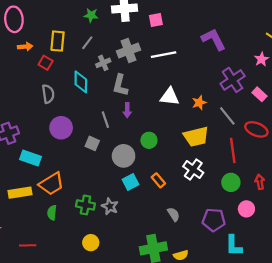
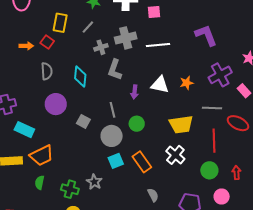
orange arrow: (25, 47) -> (26, 46), moved
cyan diamond: (81, 82) -> (80, 76), moved
orange star: (199, 103) -> (187, 83), moved
purple arrow: (127, 110) -> (135, 92), moved
gray line: (227, 116) -> (212, 108), turned -54
gray line: (105, 120) -> (113, 110), moved
orange rectangle: (158, 180) -> (142, 162), size x1.5
green cross: (85, 205) -> (70, 189), moved

